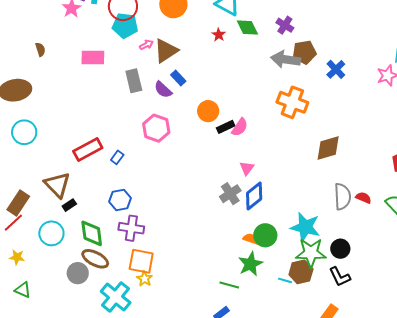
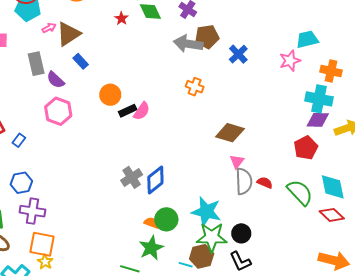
purple semicircle: (163, 90) -> (56, 80), moved
orange cross: (292, 102) -> (195, 87), size x0.6
brown diamond: (328, 148) -> (230, 133), turned 32
pink triangle: (247, 168) -> (237, 162), moved

